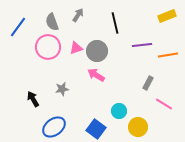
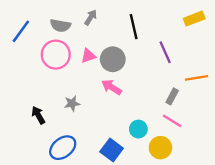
gray semicircle: (52, 22) -> (60, 25), turned -60
purple line: (142, 45) -> (165, 52), turned 72
orange line: (168, 55) -> (196, 78), moved
pink line: (164, 104) -> (172, 121), moved

